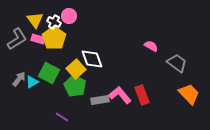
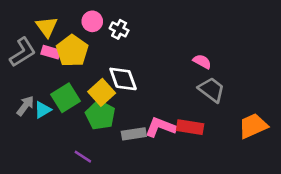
white cross: (54, 22) -> (119, 29), moved
gray trapezoid: (177, 63) -> (212, 90), moved
green square: (49, 73) -> (65, 98), turned 30
orange trapezoid: (189, 94) -> (253, 126), turned -70
pink L-shape: (120, 95) -> (161, 127), turned -30
red rectangle: (142, 95) -> (190, 127), turned -60

